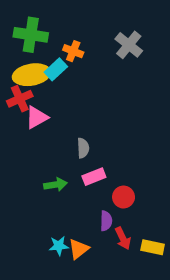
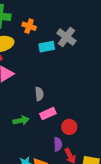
gray cross: (129, 45) -> (66, 37), moved
cyan rectangle: (56, 69) -> (47, 47), moved, turned 35

